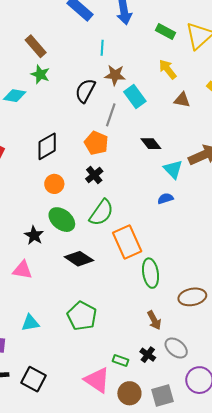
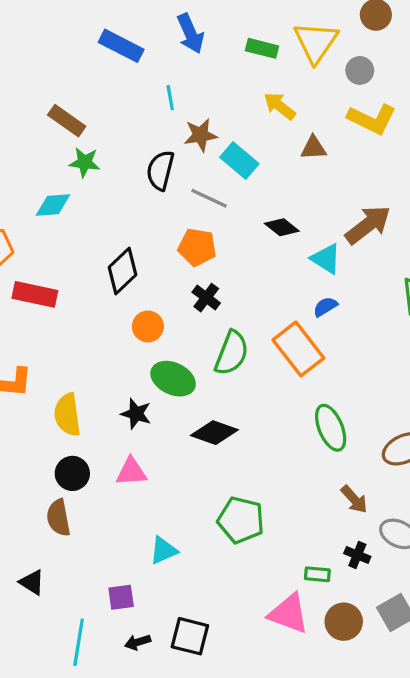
gray line: (111, 115) -> (209, 198), turned -70
orange rectangle: (127, 242) -> (298, 349), moved

